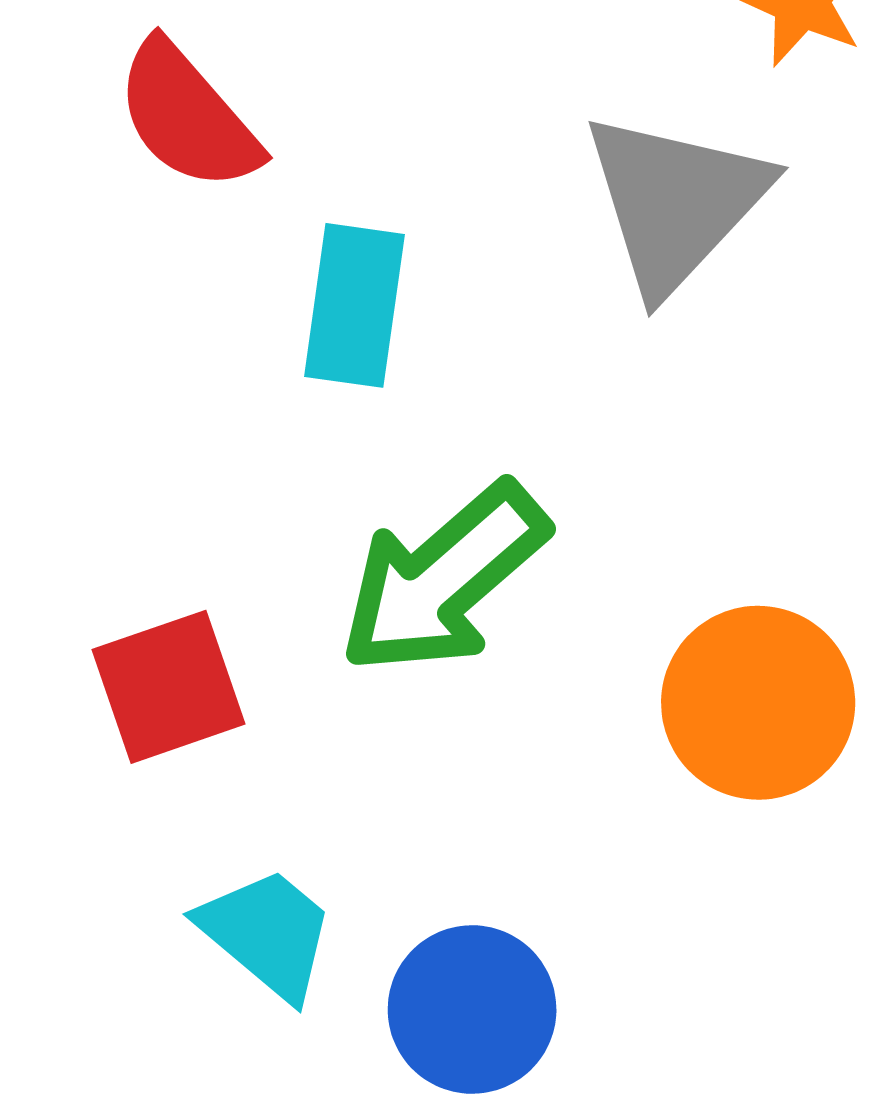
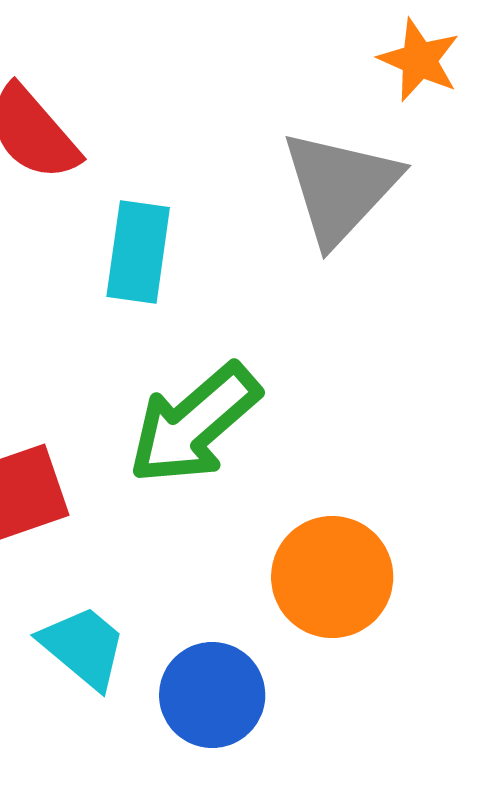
orange circle: (758, 703) -> (332, 577), moved

